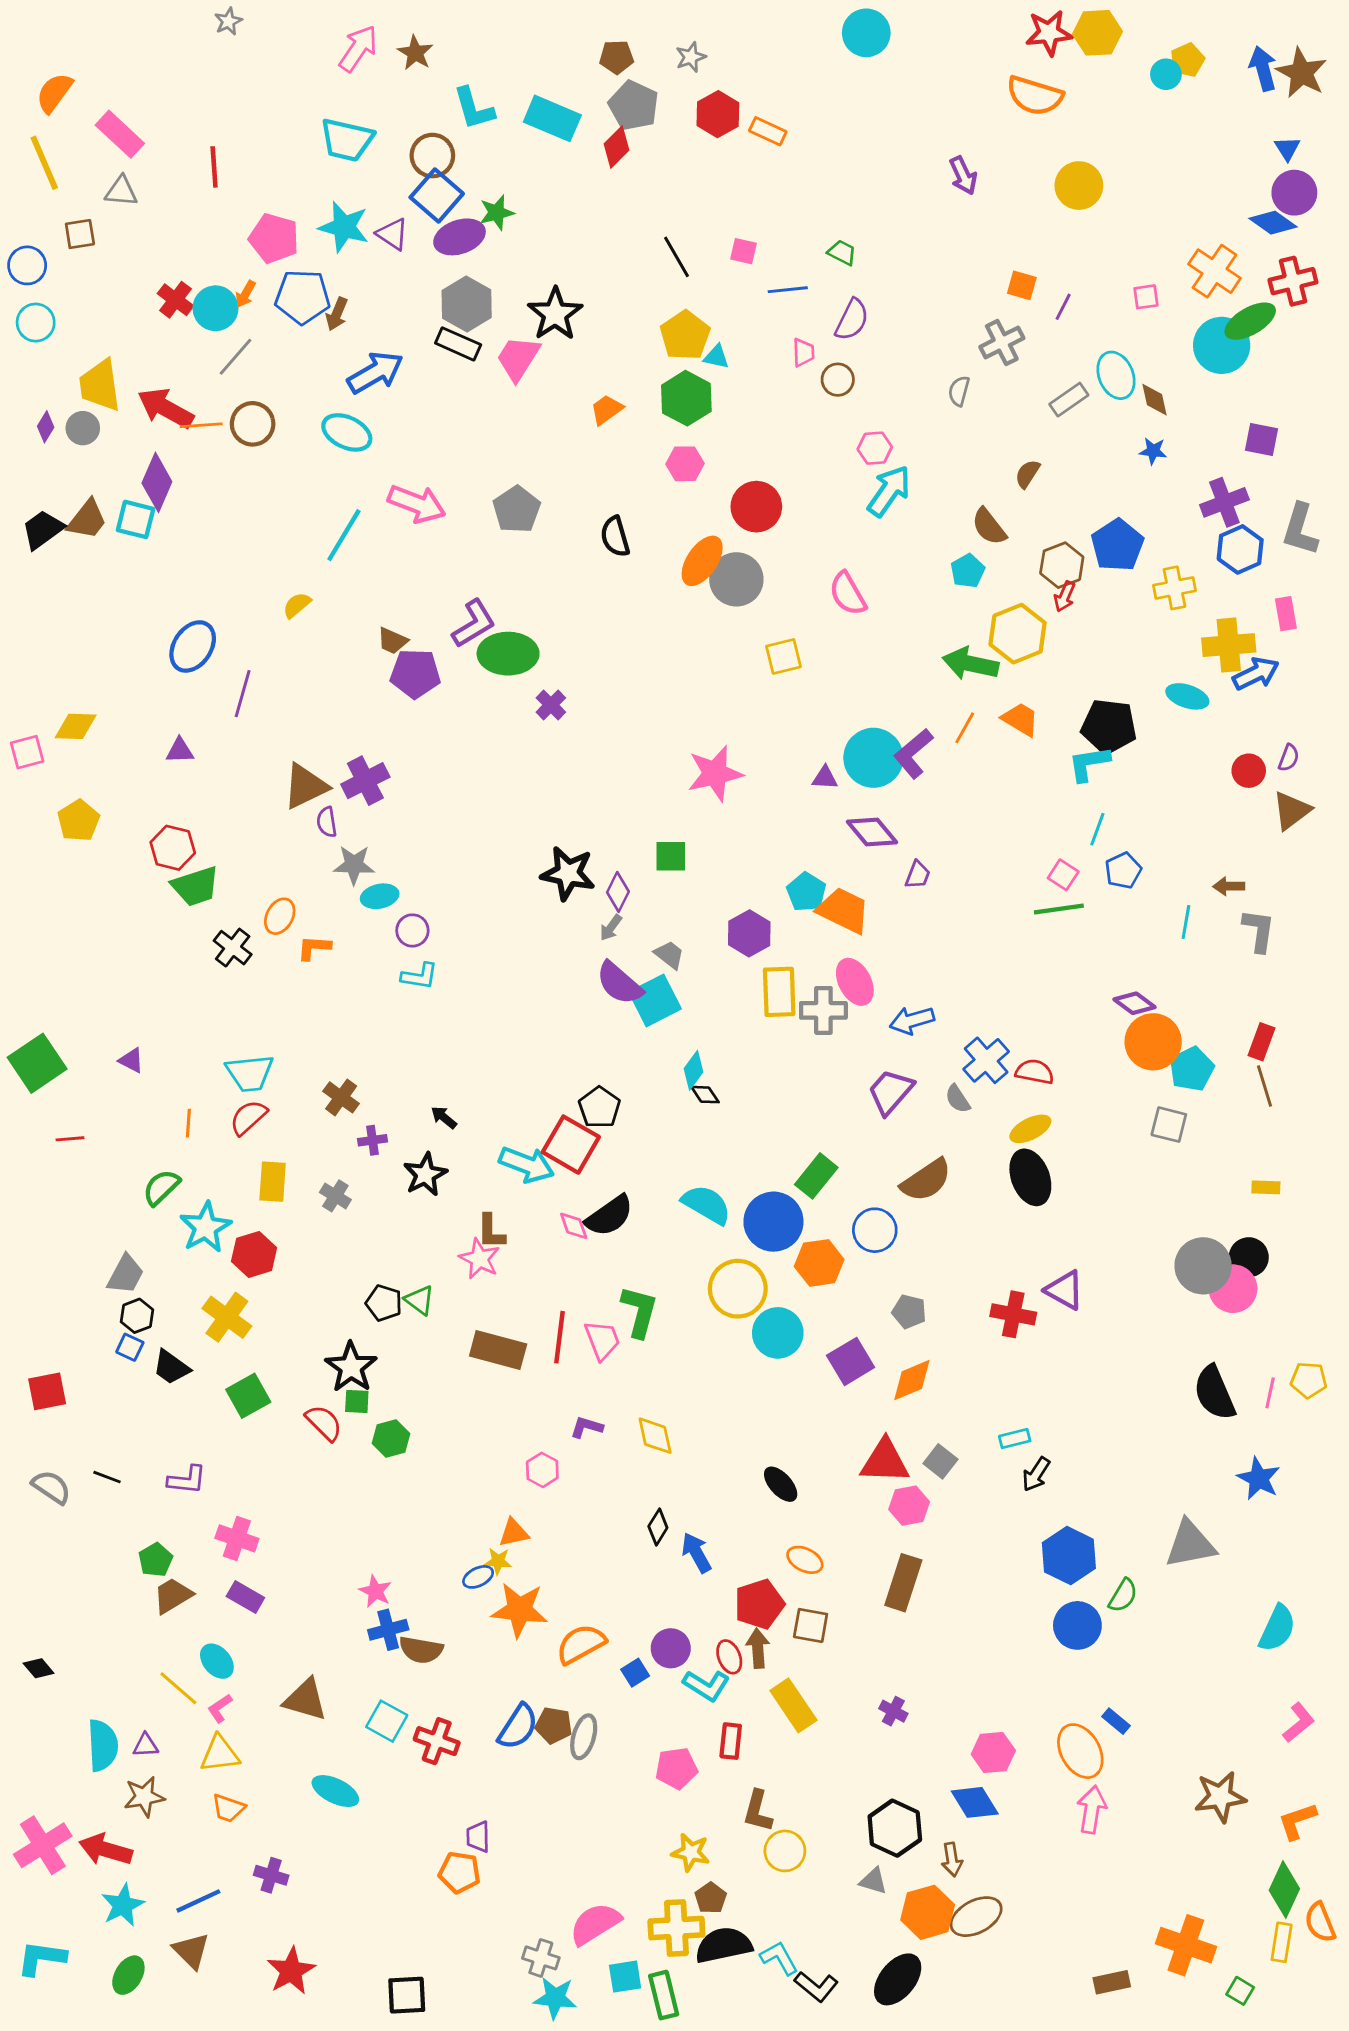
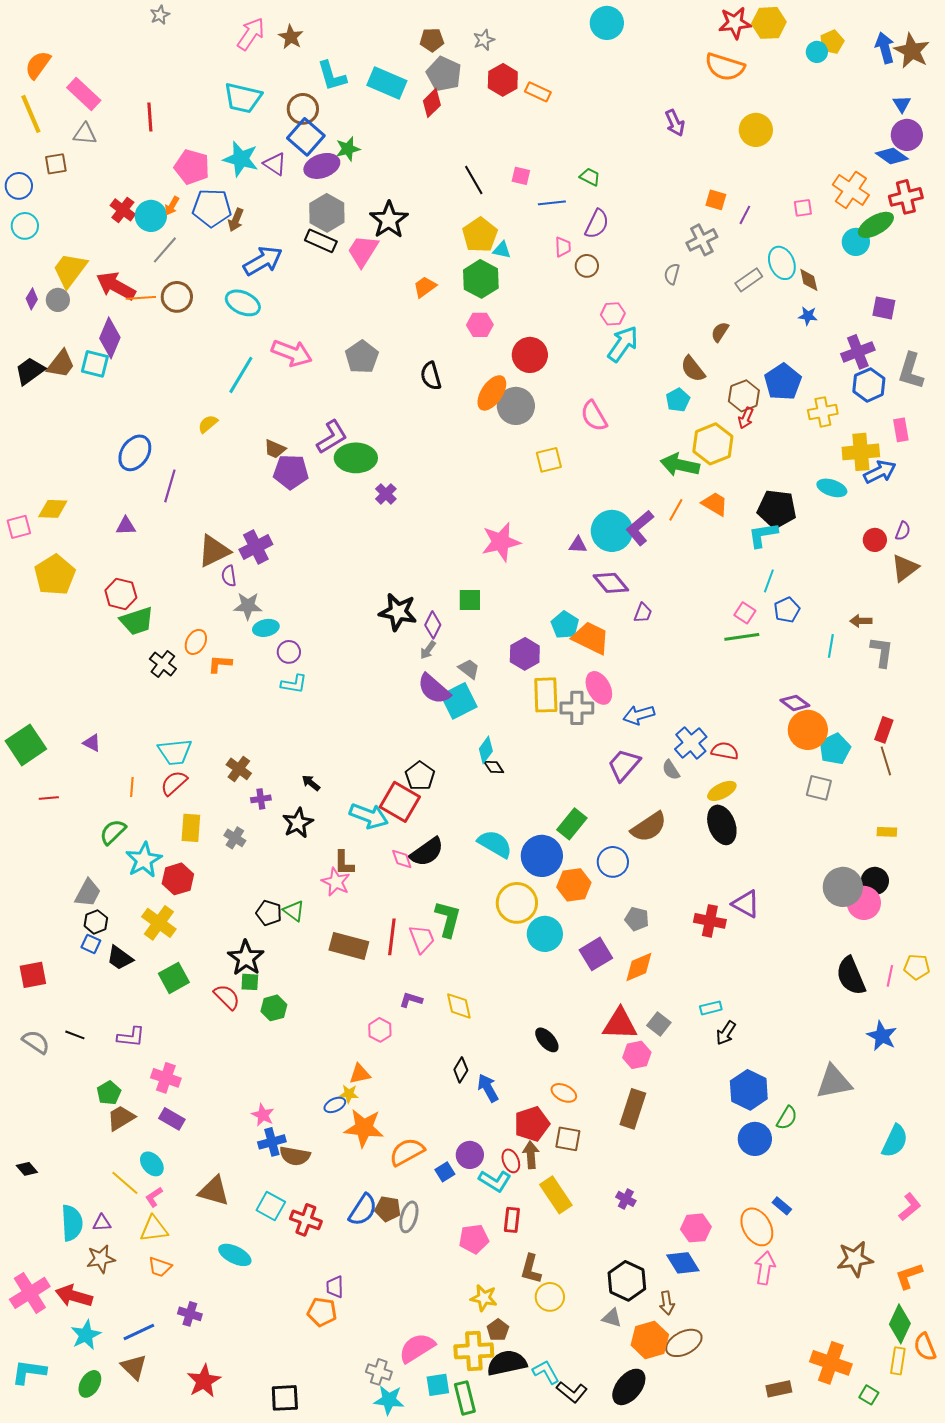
cyan circle: (1222, 345) -> (856, 242), size x0.7
yellow trapezoid: (100, 385) -> (70, 270), turned 45
yellow pentagon: (78, 821) -> (55, 575), size x1.4

